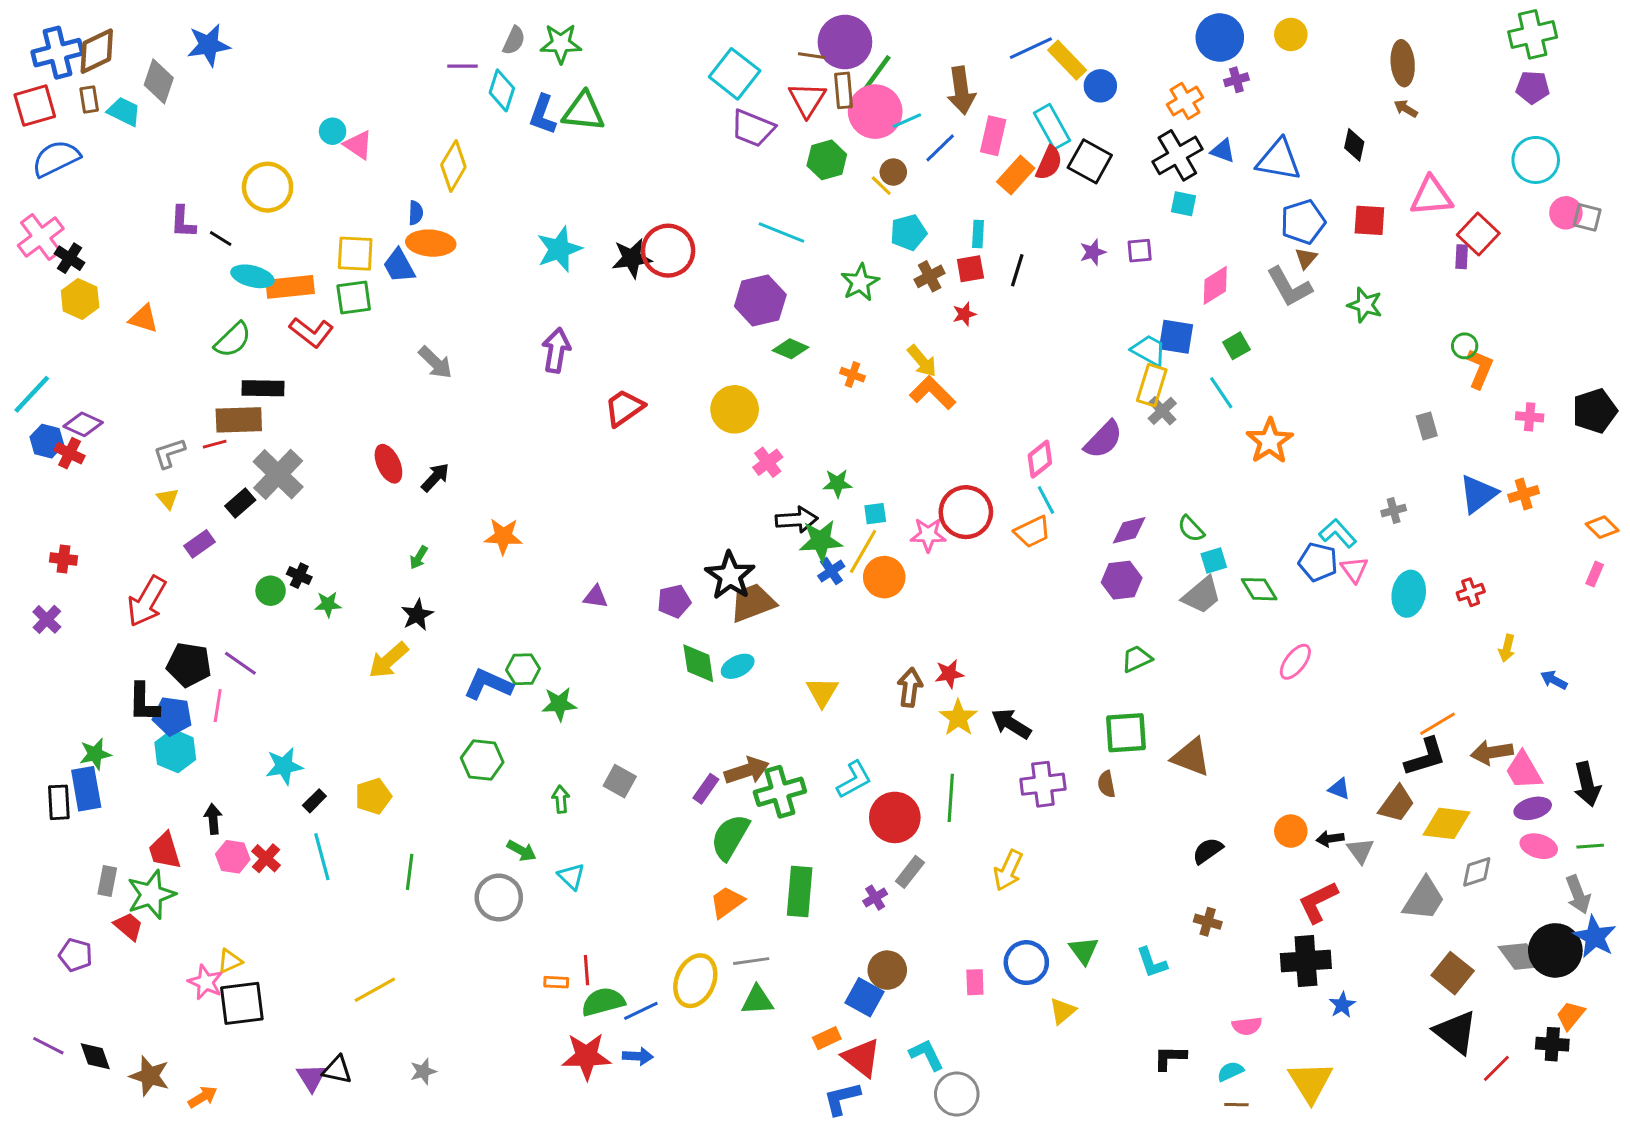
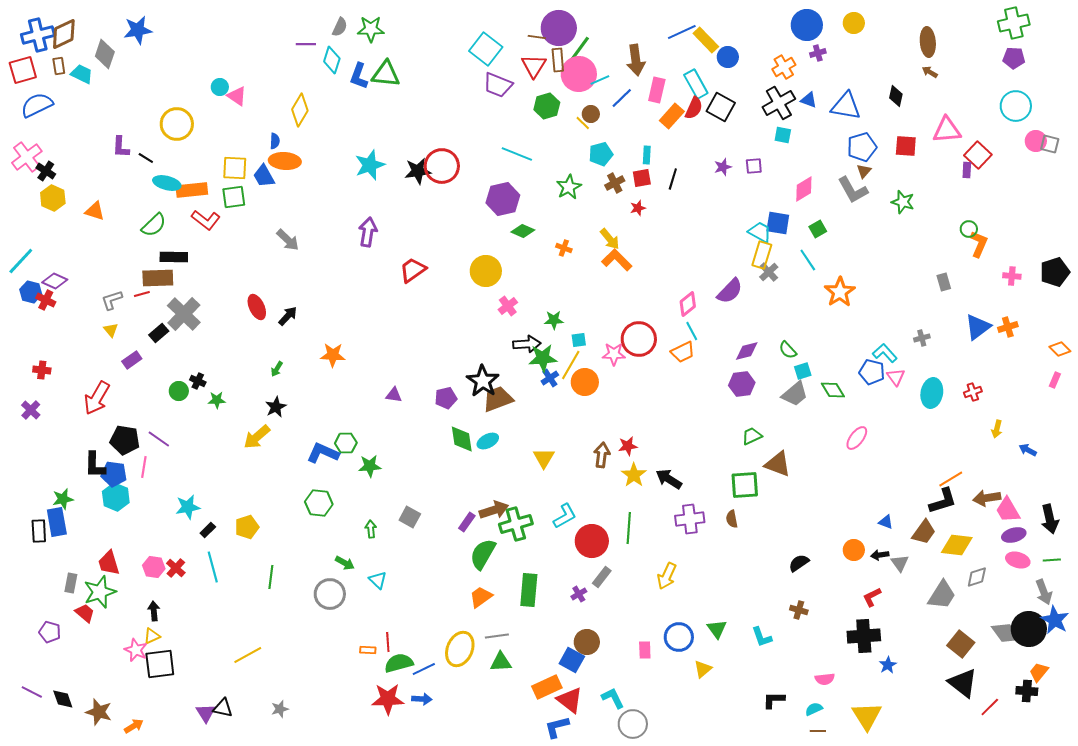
brown triangle: (1191, 757) -> (778, 464), moved
black arrow: (213, 819) -> (154, 611), moved
red L-shape: (1318, 902) -> (872, 597), size x0.7
orange rectangle: (827, 1038) -> (547, 687), size x1.6

